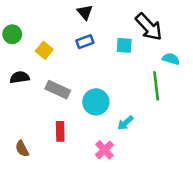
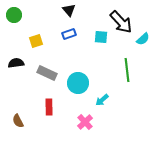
green circle: (12, 34) -> (14, 15), moved
yellow square: (44, 50) -> (36, 41), turned 32
cyan semicircle: (171, 59) -> (143, 39), moved, turned 120

